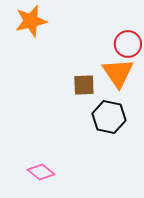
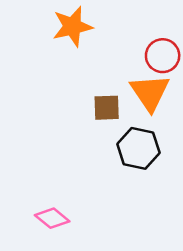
orange star: (31, 21) -> (72, 26), moved

